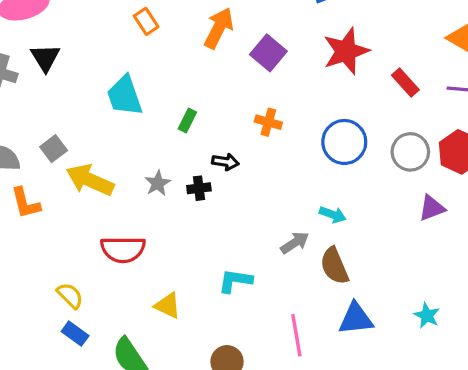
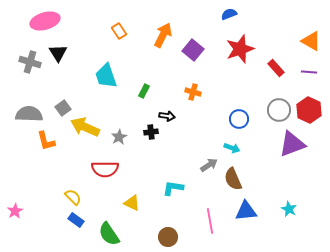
blue circle: (344, 142) -> (239, 119), moved, size x0.7
gray star: (158, 183) -> (119, 137), moved
purple triangle: (432, 208) -> (292, 144), size x1.6

